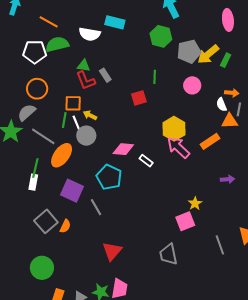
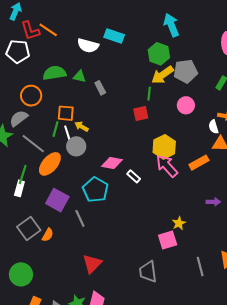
green semicircle: (57, 44) -> (54, 73), moved
white pentagon: (35, 52) -> (18, 51), moved
yellow arrow: (208, 54) -> (162, 75), moved
red L-shape: (86, 80) -> (30, 31), moved
red square: (139, 98) -> (141, 114), moved

